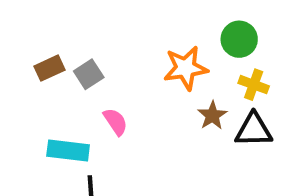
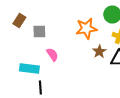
brown rectangle: (49, 68) -> (19, 20), moved, turned -32
gray square: (89, 74) -> (39, 32), turned 32

